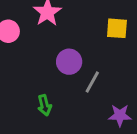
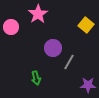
yellow square: (117, 28) -> (86, 25), turned 35

